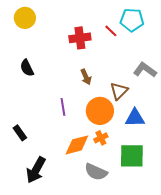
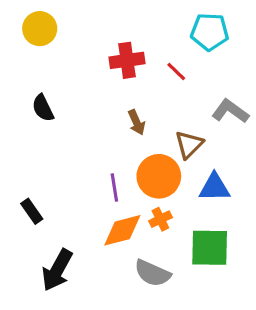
red line: (111, 31) -> (176, 71), moved
purple line: (63, 107) -> (114, 187), moved

